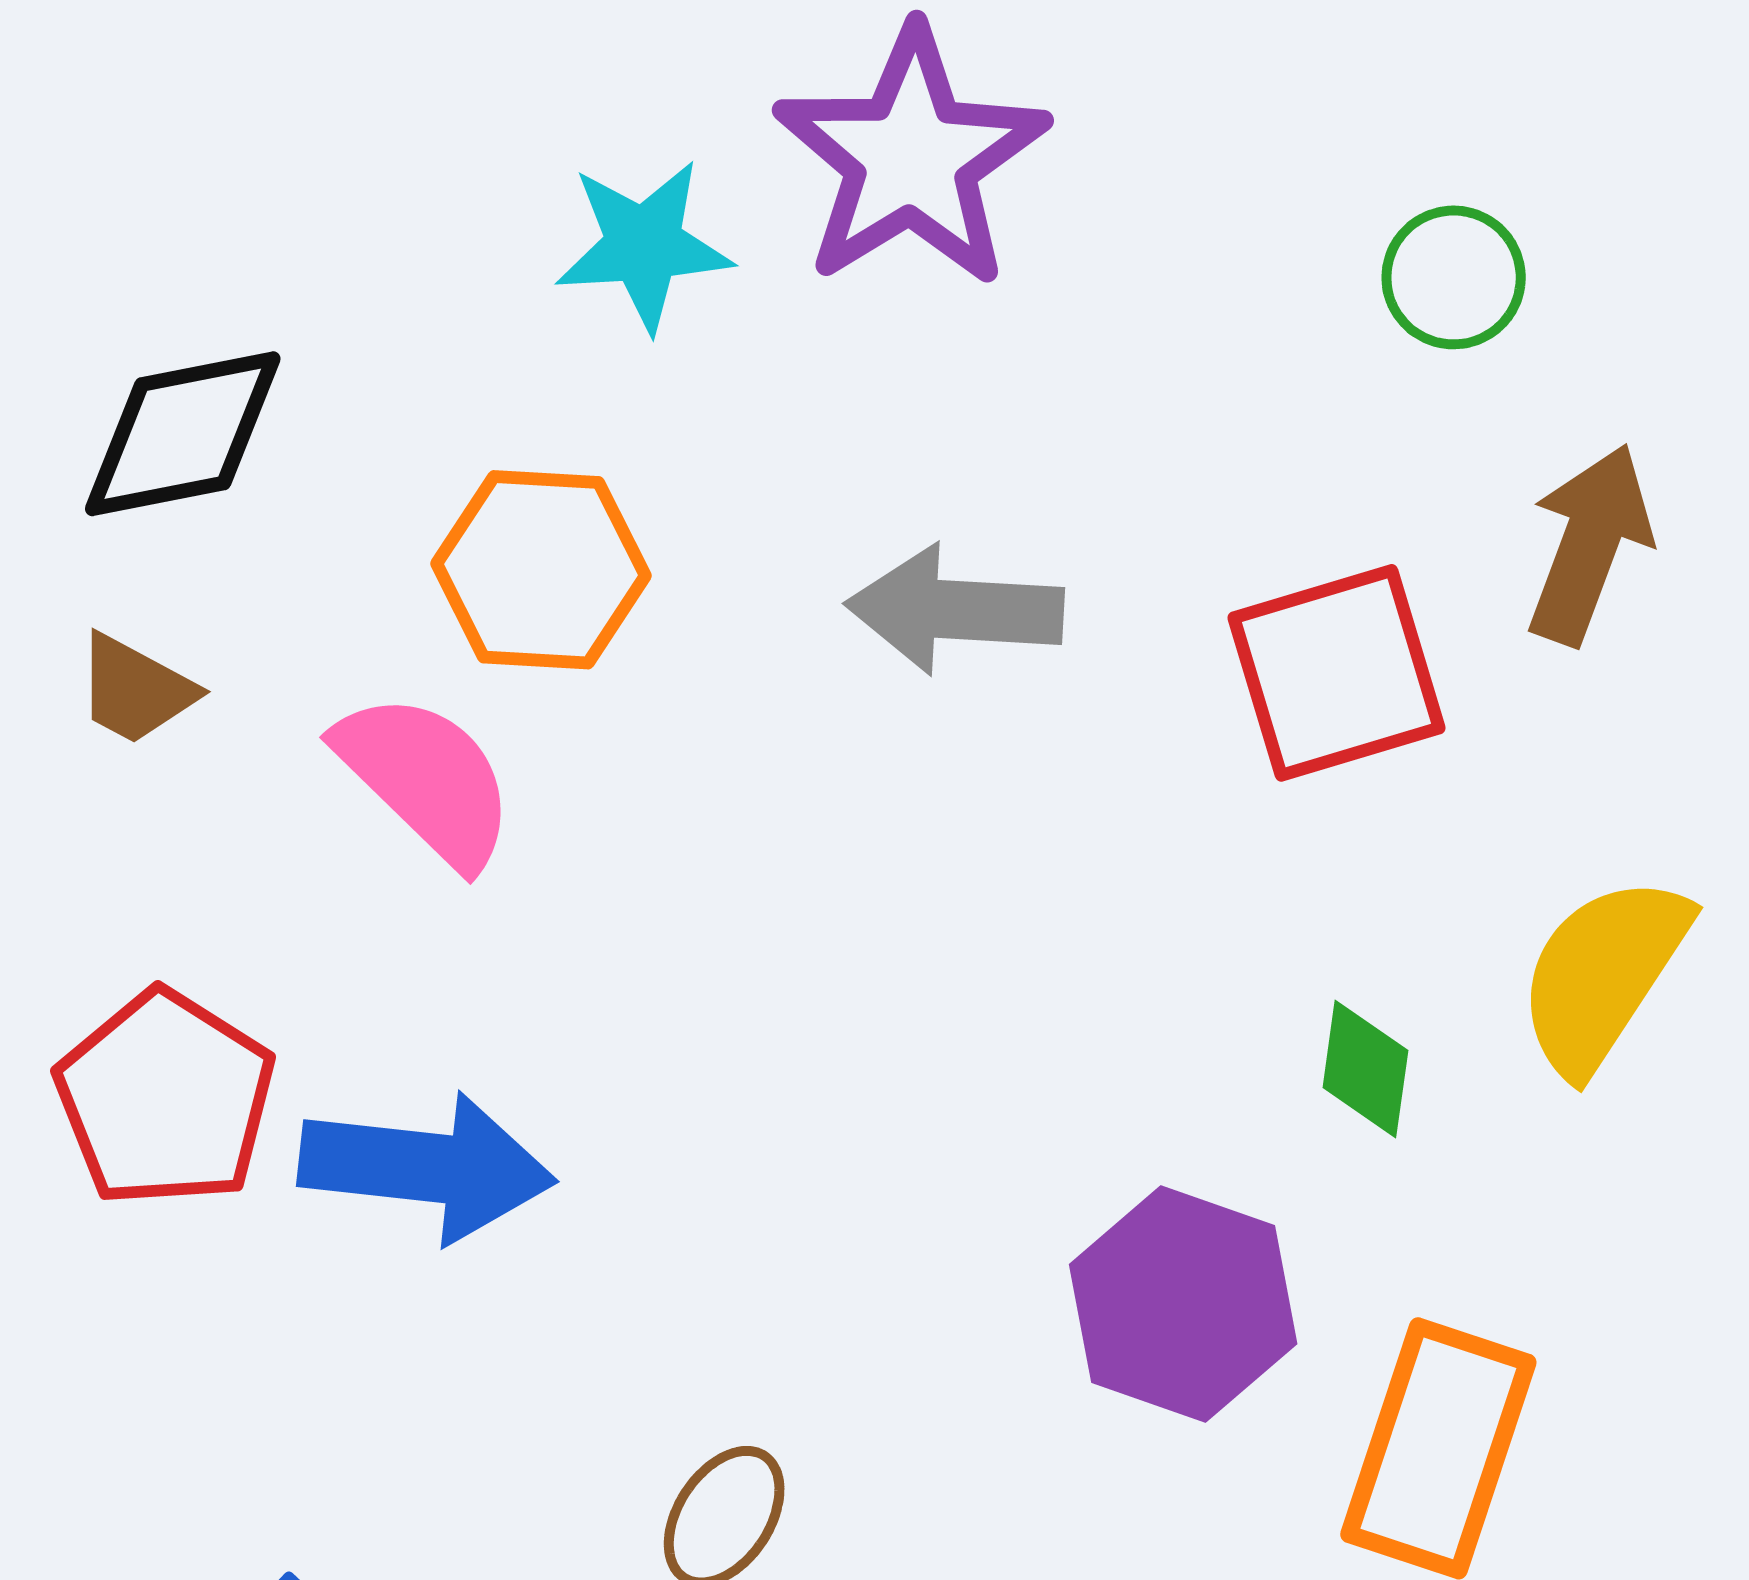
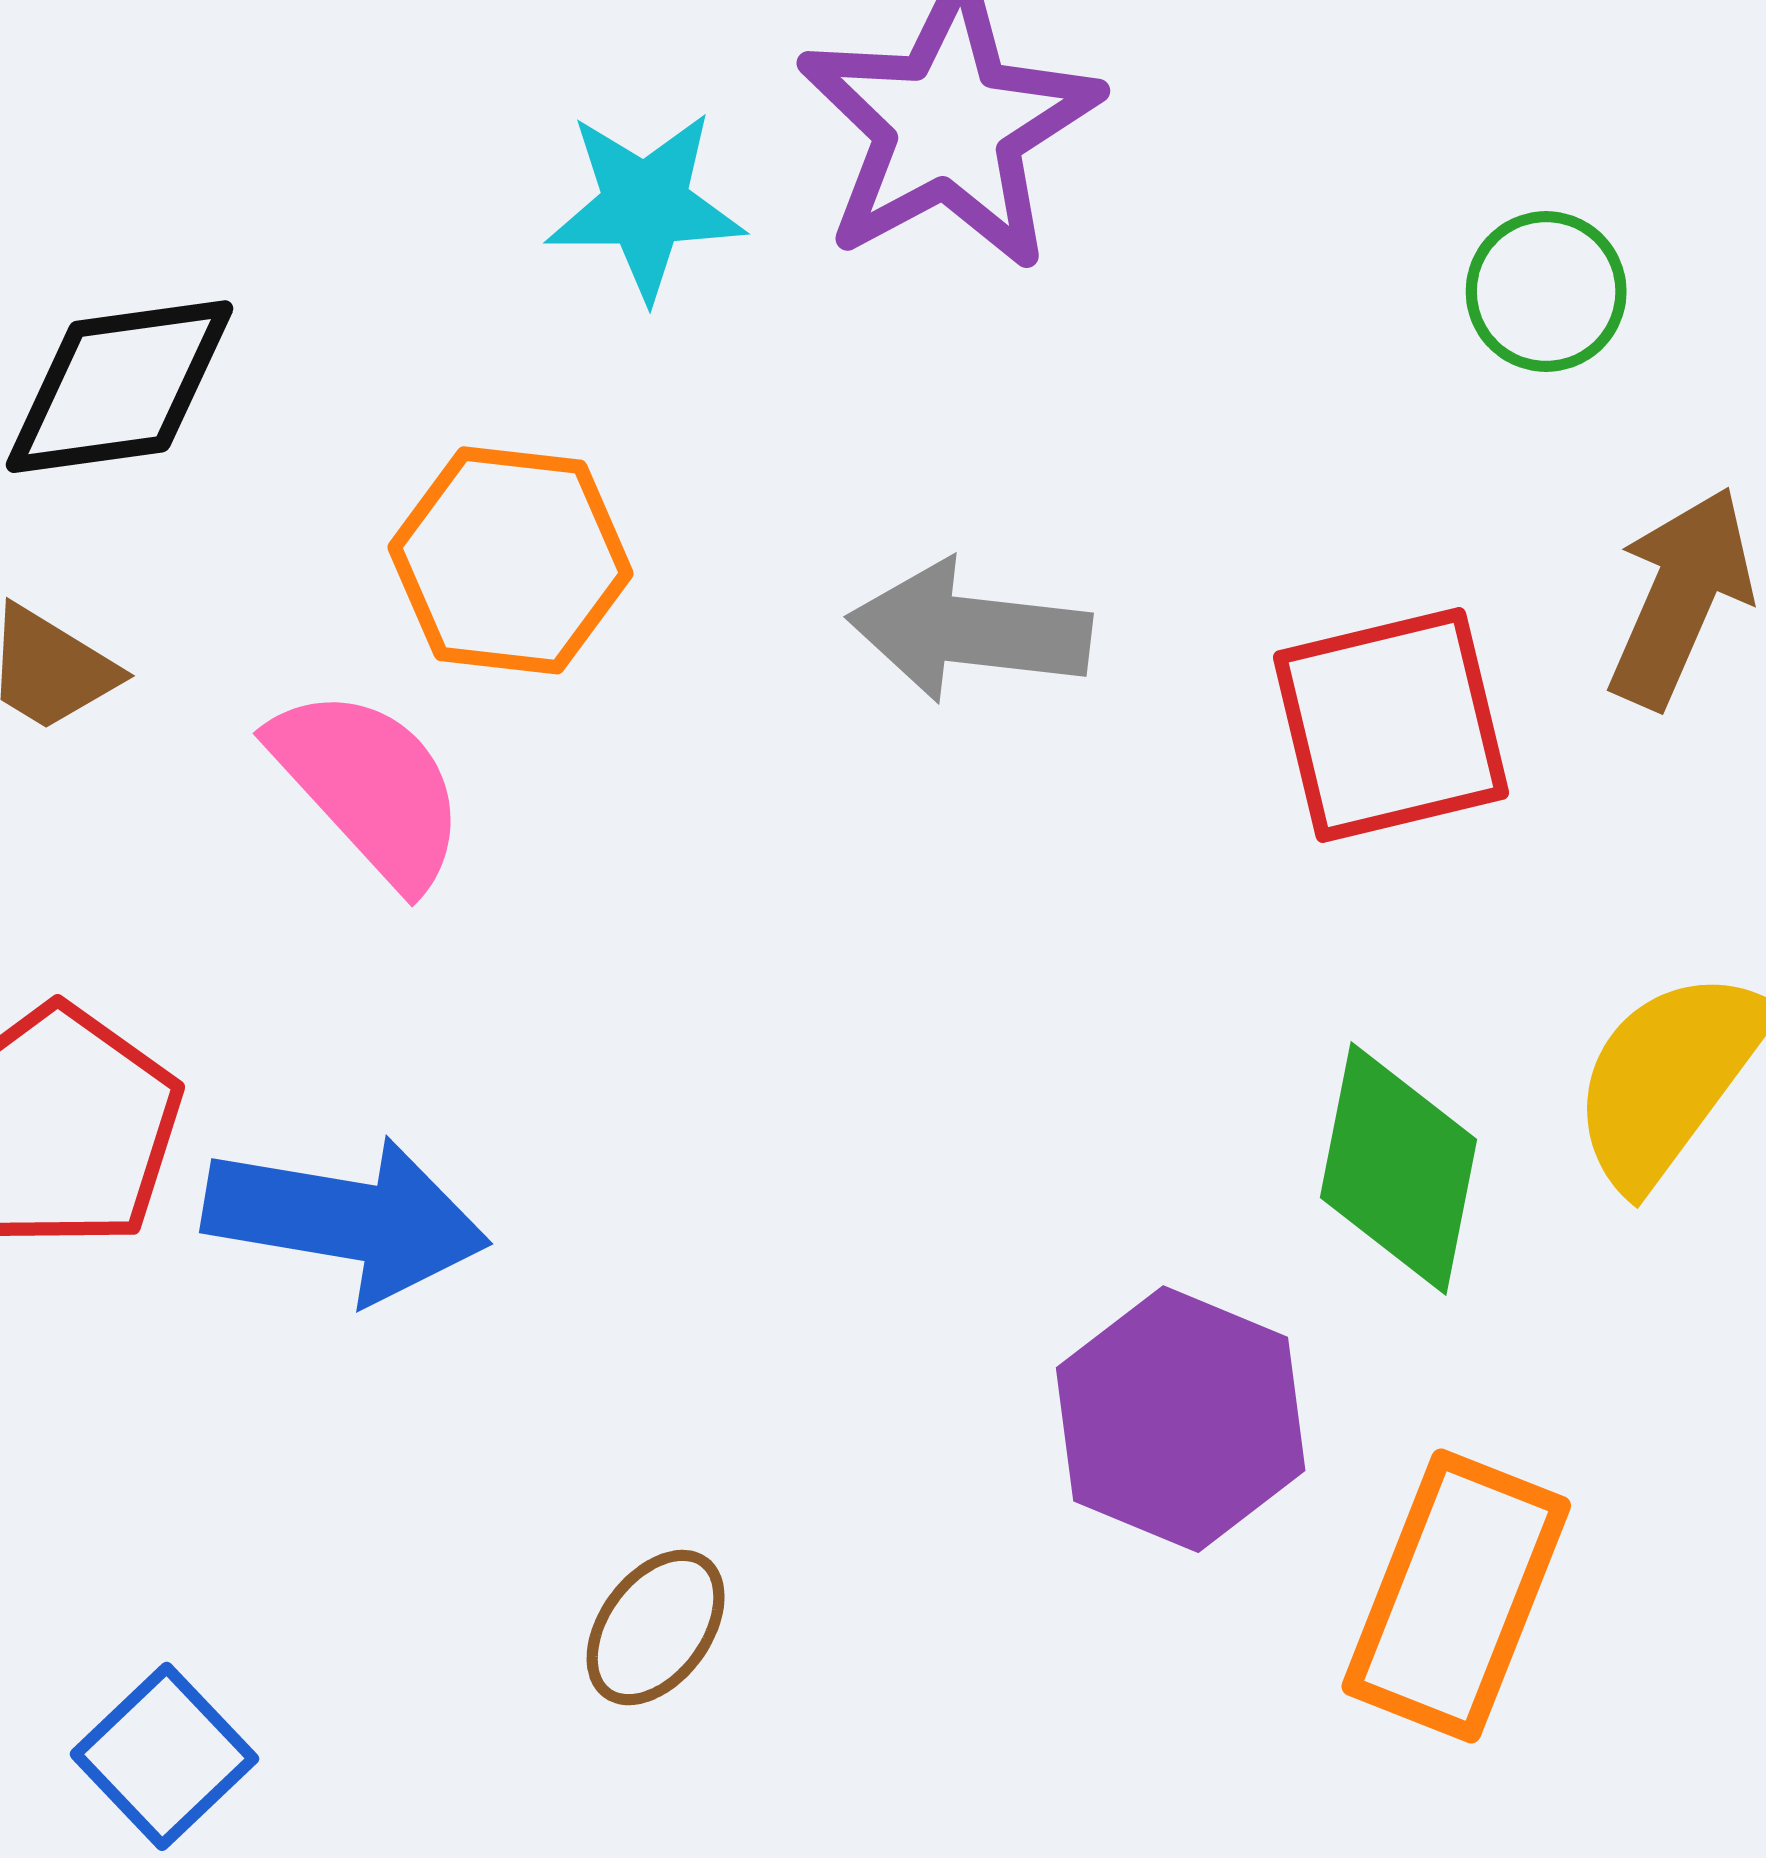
green diamond: (1365, 1069) -> (1398, 1168), size x1.6

